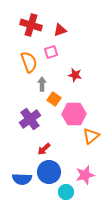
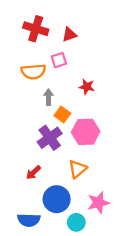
orange semicircle: (29, 62) -> (33, 72), turned 105
purple cross: (30, 119) -> (50, 138), moved
orange triangle: (91, 136) -> (77, 169), moved
red arrow: (44, 149) -> (33, 173), moved
blue semicircle: (22, 179) -> (29, 220), moved

